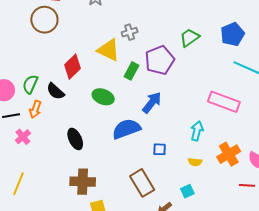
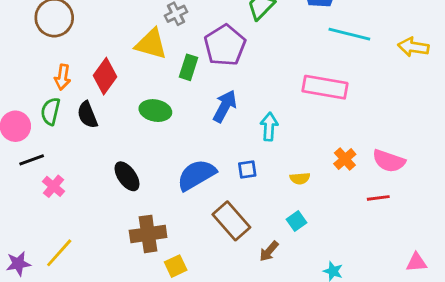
black semicircle: (55, 91) -> (87, 115), turned 36
orange arrow: (35, 109) -> (63, 77), moved
blue semicircle: (126, 129) -> (196, 175), moved
cyan arrow: (197, 131) -> (269, 127), moved
orange cross: (229, 154) -> (345, 159), size x0.7
yellow line: (18, 184) -> (59, 253), turned 30

